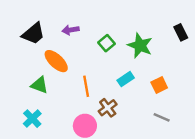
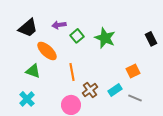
black rectangle: (181, 32) -> (151, 39), moved
green square: (106, 43) -> (77, 36), moved
green star: (140, 46) -> (105, 38), moved
cyan rectangle: (126, 79) -> (115, 90), moved

